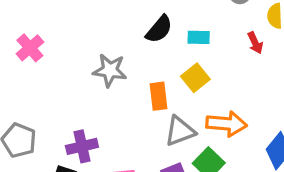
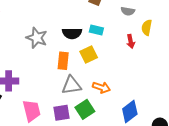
black semicircle: (159, 29) -> (72, 33), moved, turned 36
orange arrow: (226, 124) -> (101, 87), size x0.7

